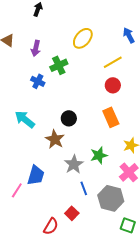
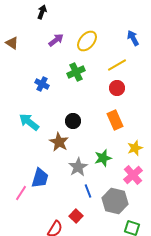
purple arrow: (36, 48) -> (56, 40), moved, turned -140
green cross: (59, 65) -> (76, 72), moved

